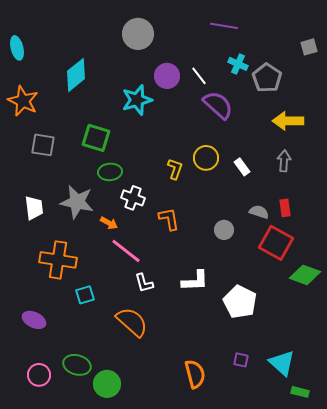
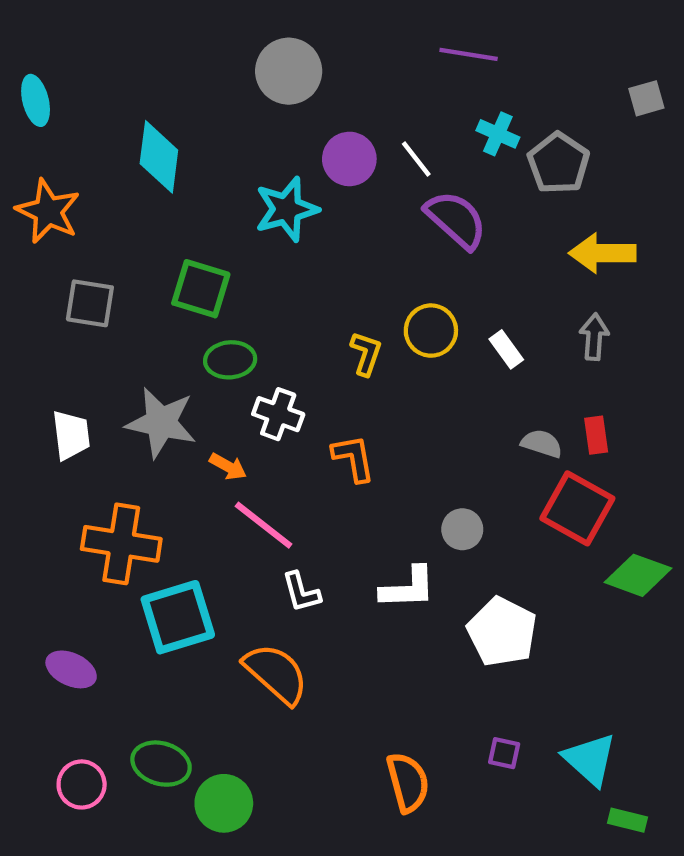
cyan diamond: (76, 75) -> (159, 157), turned -44
gray circle: (224, 230) -> (462, 529), moved
cyan square: (85, 295) -> (178, 617), size x1.8

